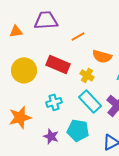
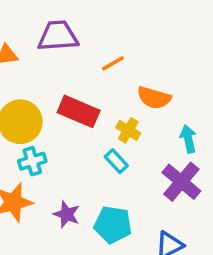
cyan rectangle: (90, 101) -> (116, 161), moved, size x0.6
cyan cross: (54, 102) -> (32, 161), moved
purple star: (51, 136) -> (67, 214), moved

